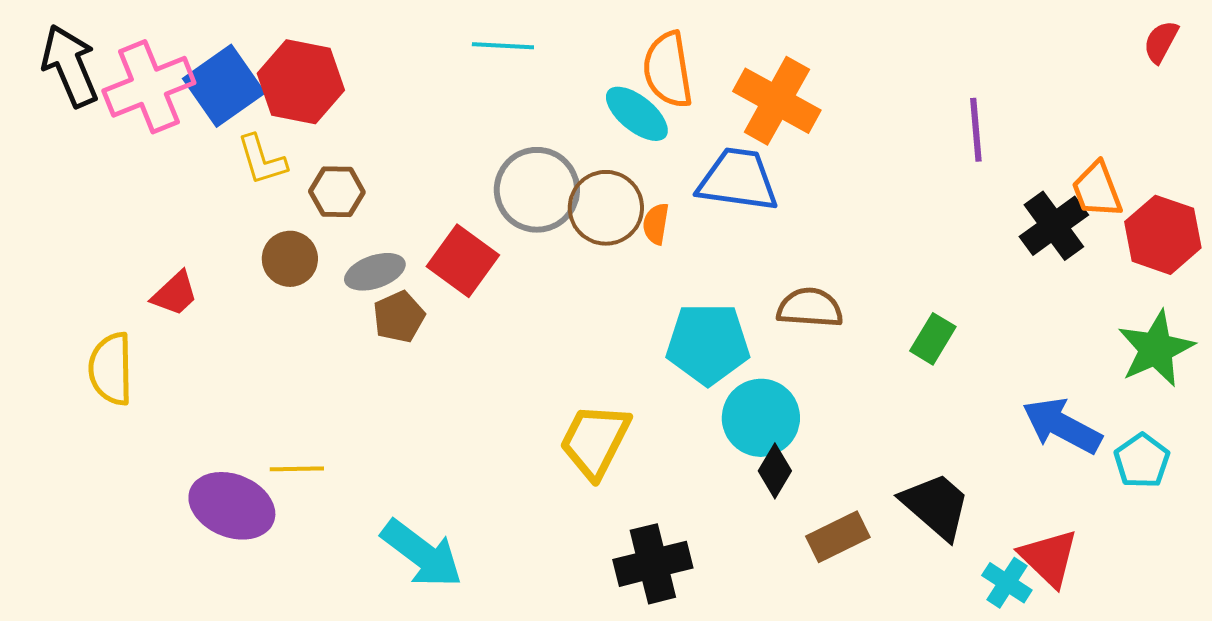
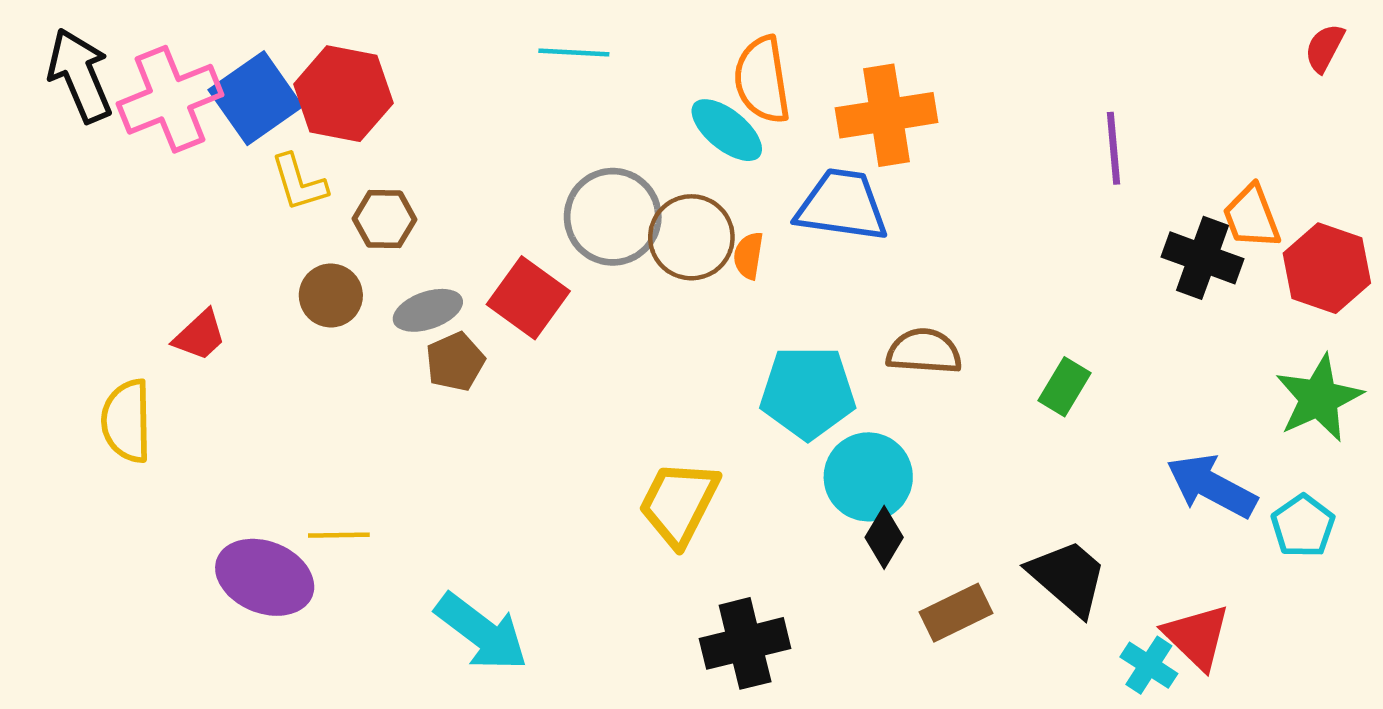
orange cross: (777, 101) -> (886, 115), turned -38
black cross: (1054, 226) -> (1203, 258), turned -34

